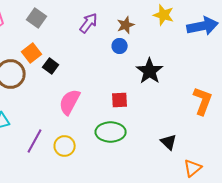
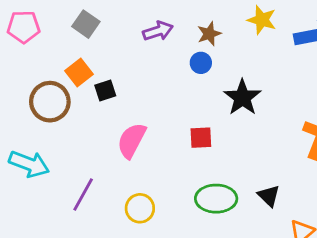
purple arrow: (89, 23) -> (158, 31), turned 35
black square: (51, 66) -> (105, 91), turned 35
green ellipse: (111, 132) -> (216, 199), moved
yellow circle: (65, 146) -> (140, 208), moved

